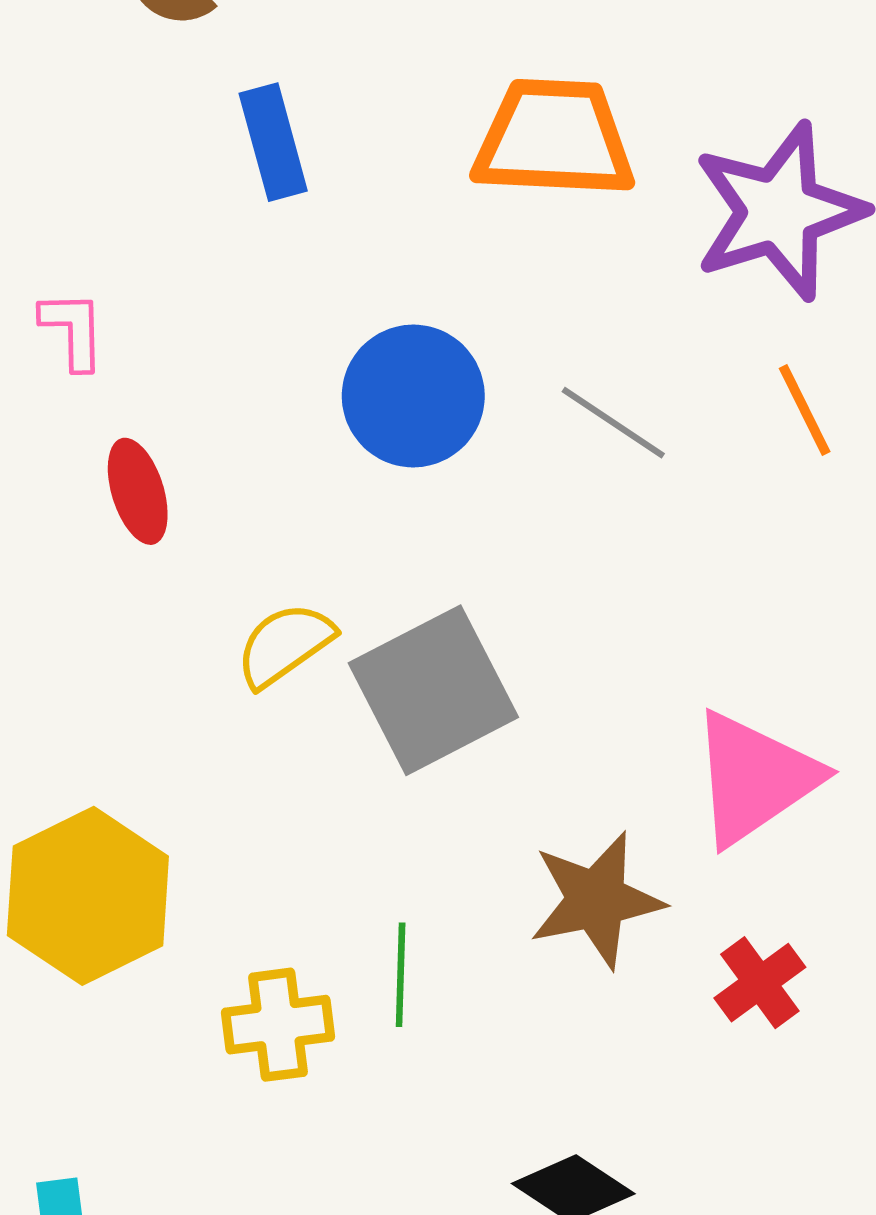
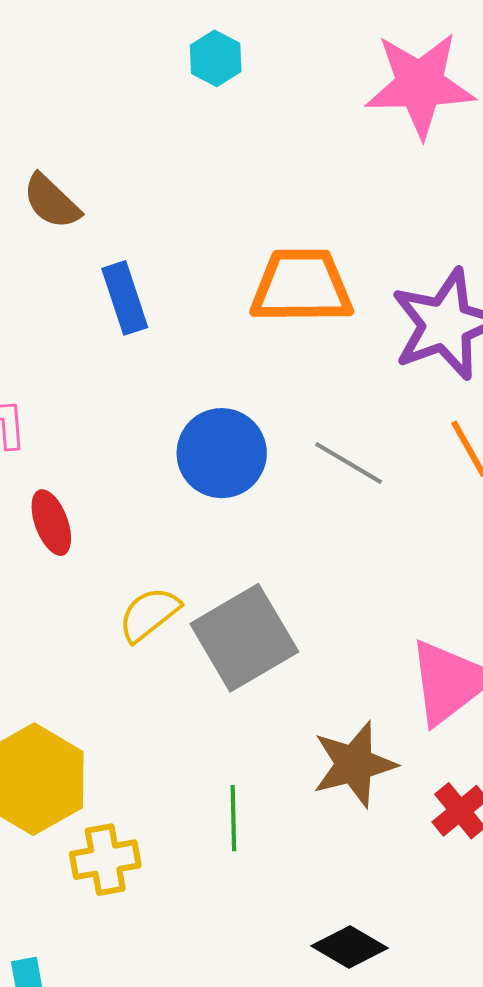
yellow cross: (278, 1025) -> (105, 860), moved

